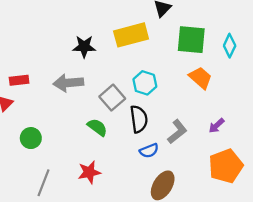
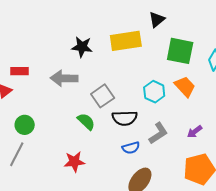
cyan hexagon: (145, 83) -> (154, 92), moved
black semicircle: (139, 119) -> (125, 118), turned 90
gray line: (43, 183) -> (17, 154), moved

